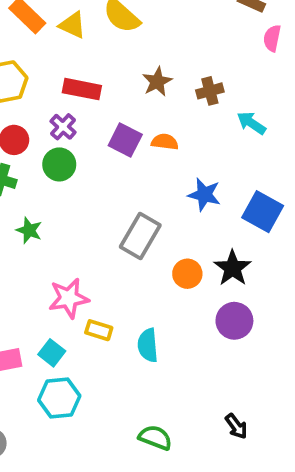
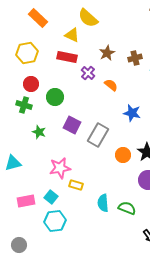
yellow triangle: (72, 25) -> (72, 35), moved
purple cross: (63, 127) -> (88, 73), moved
purple square: (125, 140) -> (72, 125), moved
orange semicircle: (165, 142) -> (111, 85), turned 32
cyan semicircle: (148, 345) -> (103, 203), moved
green semicircle: (155, 438) -> (127, 208), moved

